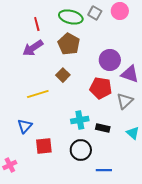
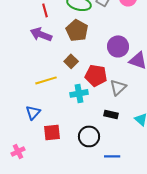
purple arrow: (33, 48) -> (41, 34), turned 55
red pentagon: (101, 88) -> (96, 75), moved
gray triangle: (125, 101) -> (118, 87), moved
cyan cross: (80, 120) -> (79, 93), moved

